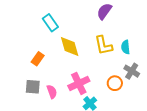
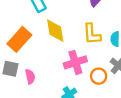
orange rectangle: (38, 59) -> (19, 39), size x1.6
pink cross: (79, 83) -> (75, 62), moved

